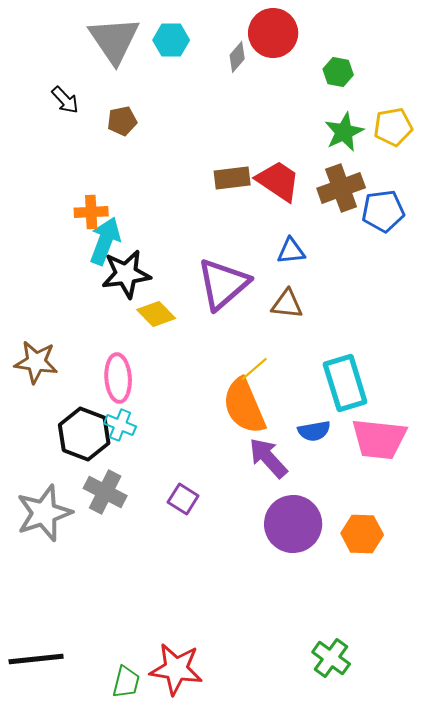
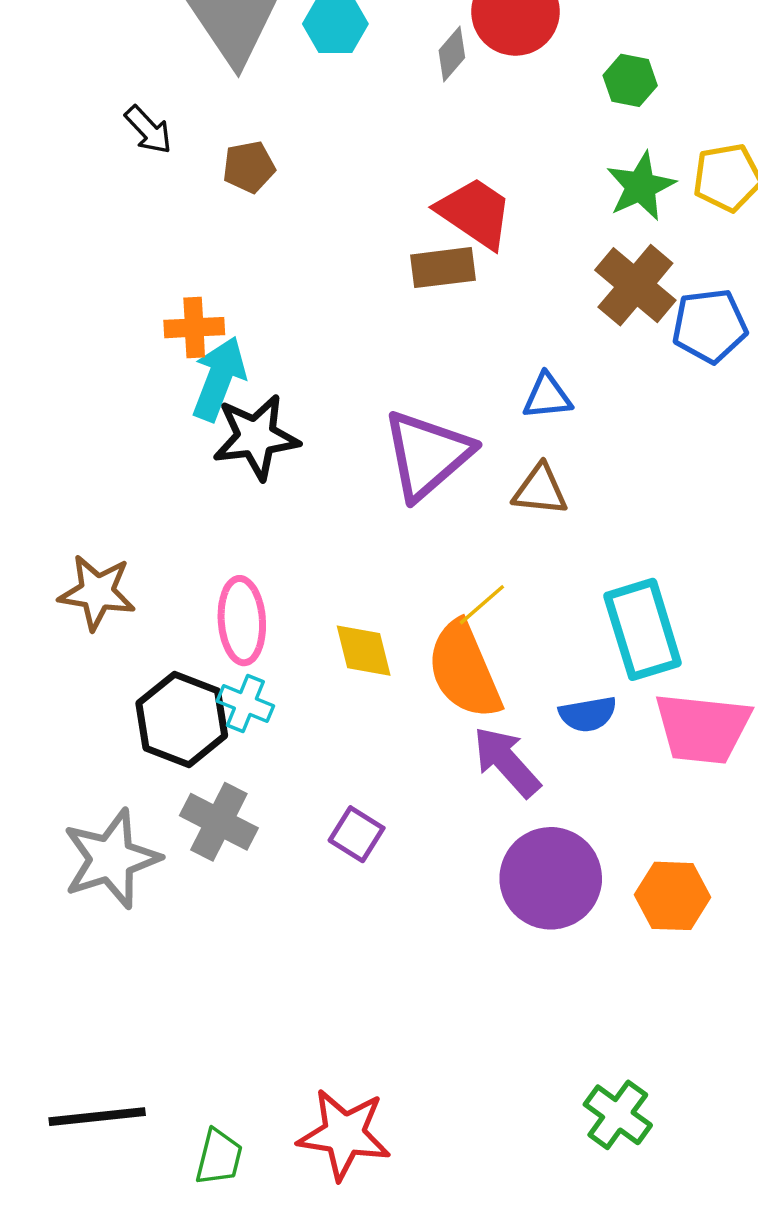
red trapezoid: (278, 181) -> (475, 213), moved
brown cross: (341, 188) -> (635, 285), turned -30
yellow diamond: (156, 314) -> (364, 651), moved, turned 30
green trapezoid: (126, 682) -> (219, 1157), moved

